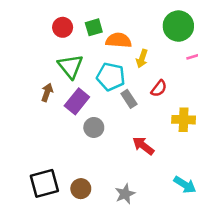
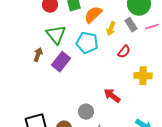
orange semicircle: (119, 40) -> (93, 15), turned -48
gray rectangle: (129, 99) -> (131, 25), moved
gray circle: (94, 127) -> (86, 112), moved

